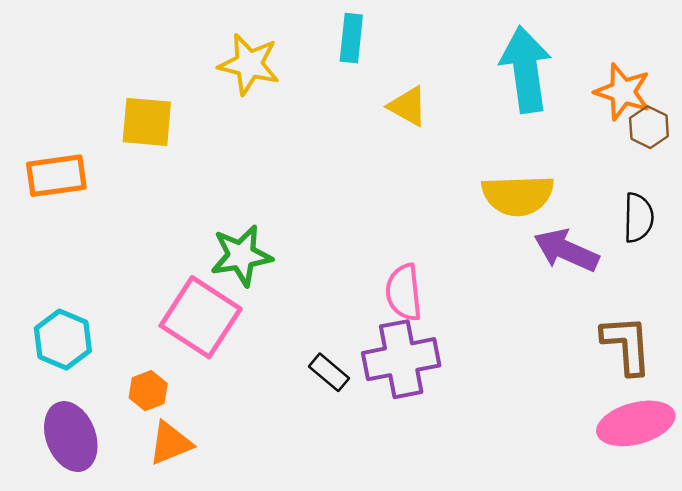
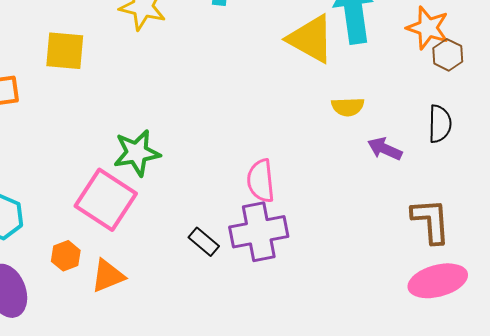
yellow triangle: (408, 106) -> (311, 39), moved, size x1.6
yellow semicircle: (518, 195) -> (348, 107), size x0.6
purple arrow: (566, 250) -> (385, 149), size x0.7
orange triangle: (170, 443) -> (108, 276), moved

